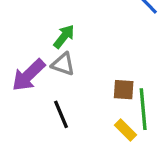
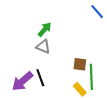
purple arrow: (28, 75) -> (22, 81), moved

